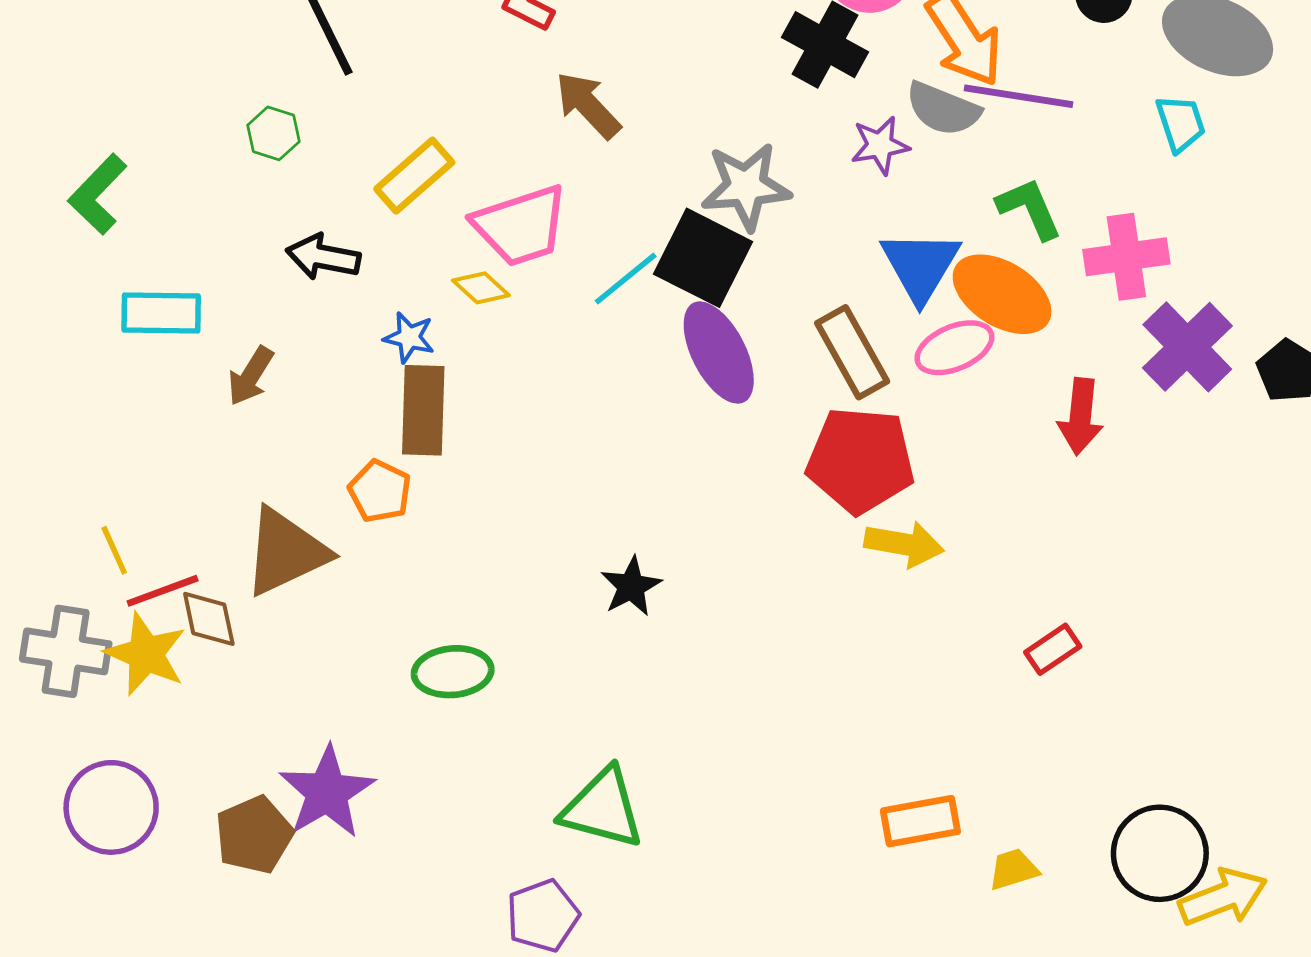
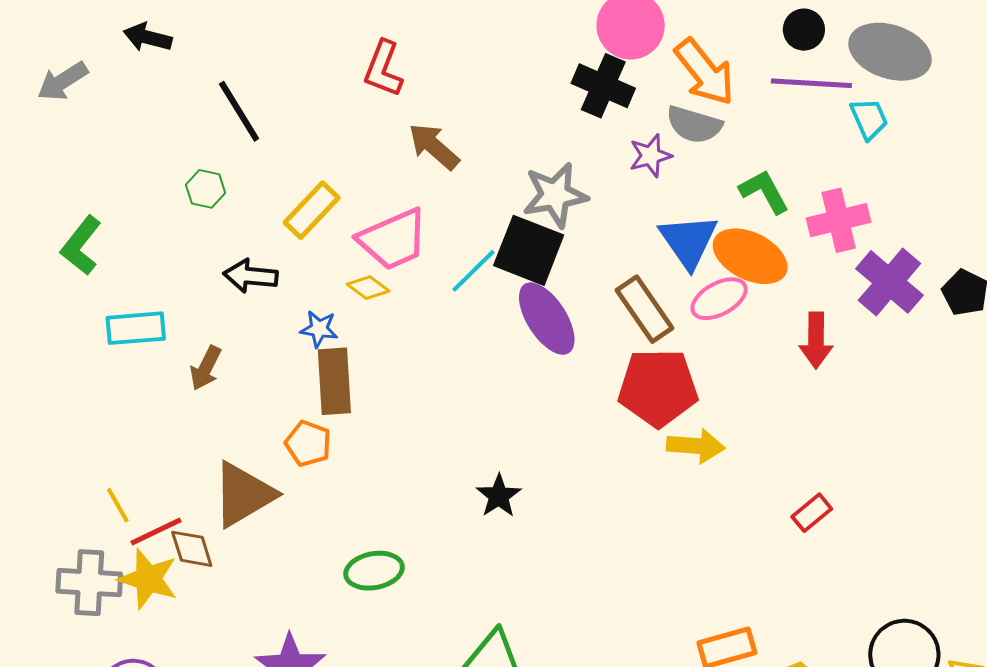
purple line: (1018, 96) -> (811, 83), moved

